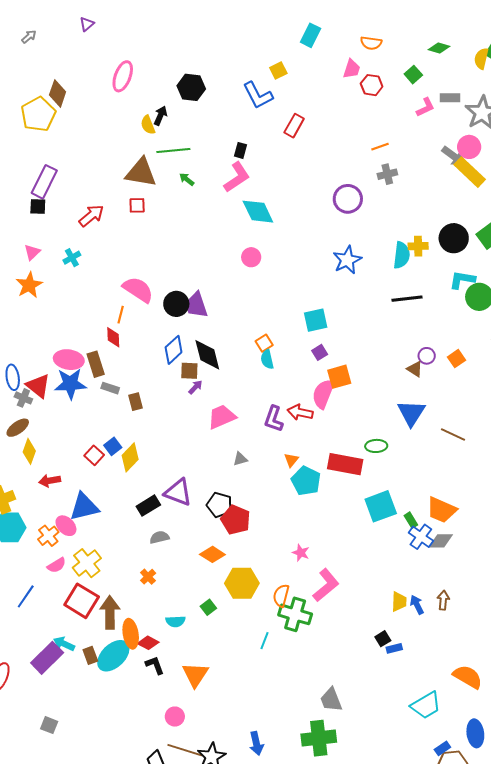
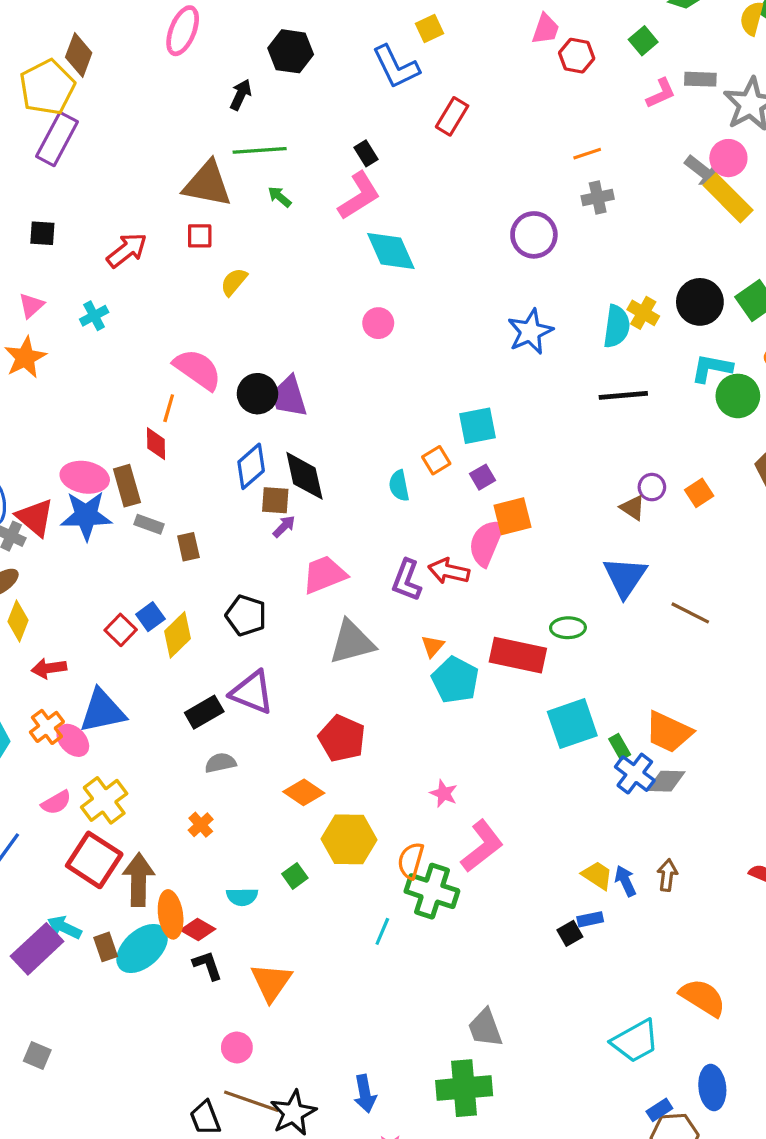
yellow semicircle: (148, 125) -> (234, 282), moved, turned 60
black rectangle: (241, 150) -> (366, 153), turned -49
purple rectangle: (44, 182) -> (57, 139), moved
yellow cross: (418, 246) -> (643, 313), turned 30
orange square: (264, 343) -> (436, 460), moved
gray triangle: (240, 459) -> (352, 642), size x2.0
black pentagon: (219, 505) -> (246, 615), moved
orange cross: (48, 536) -> (47, 727), moved
yellow trapezoid: (399, 602) -> (597, 875), turned -60
blue rectangle: (394, 648) -> (590, 919), moved

